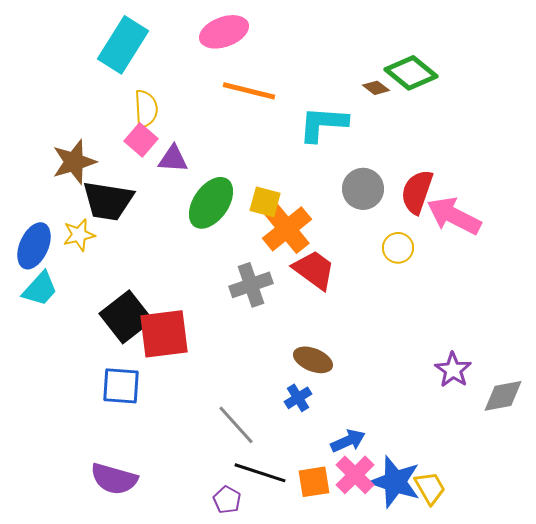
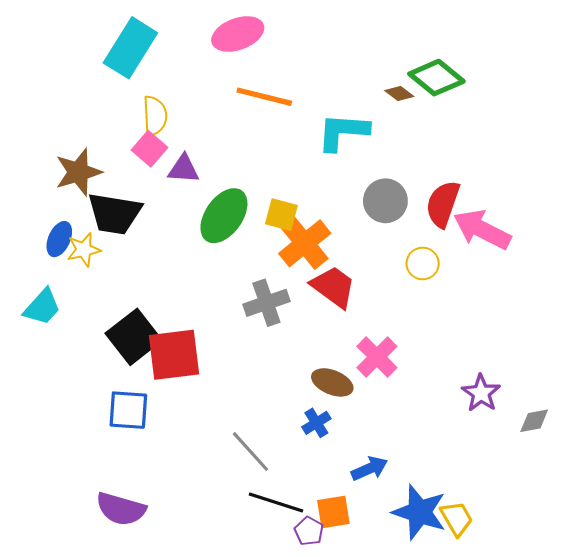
blue ellipse: (34, 246) -> (59, 239), moved, size x0.7
gray diamond: (503, 396) -> (534, 421), size x0.7
pink cross: (355, 475) -> (377, 357), moved
purple pentagon: (227, 500) -> (309, 531), moved

